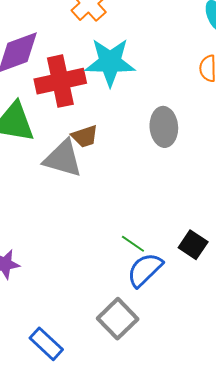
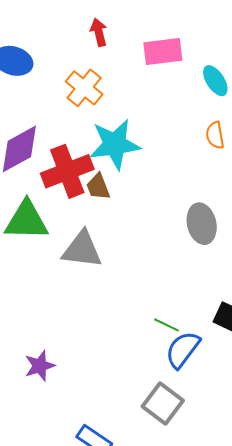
gray ellipse: (164, 127) -> (202, 224), moved
brown trapezoid: (85, 136) -> (98, 187), moved, turned 96

